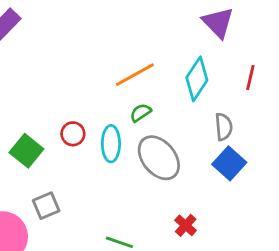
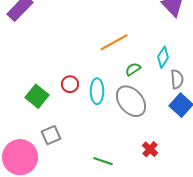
cyan diamond: (197, 79) -> (163, 57), moved, size x0.7
green semicircle: (141, 113) -> (133, 69), moved

